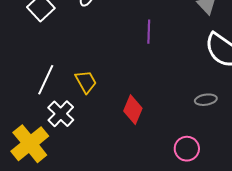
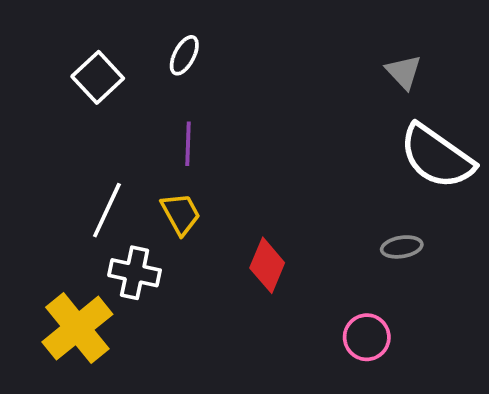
purple line: (149, 32) -> (188, 144), moved
white cross: (61, 114) -> (135, 273), turned -32

